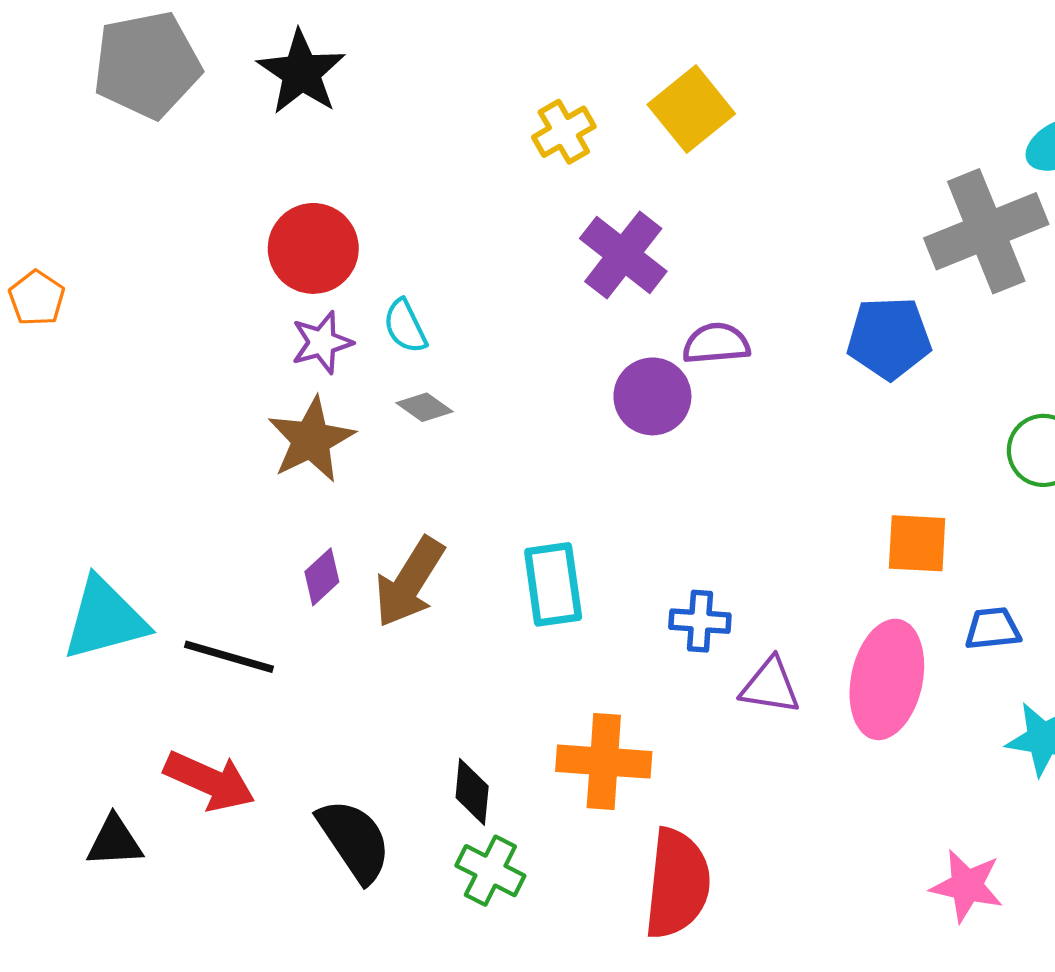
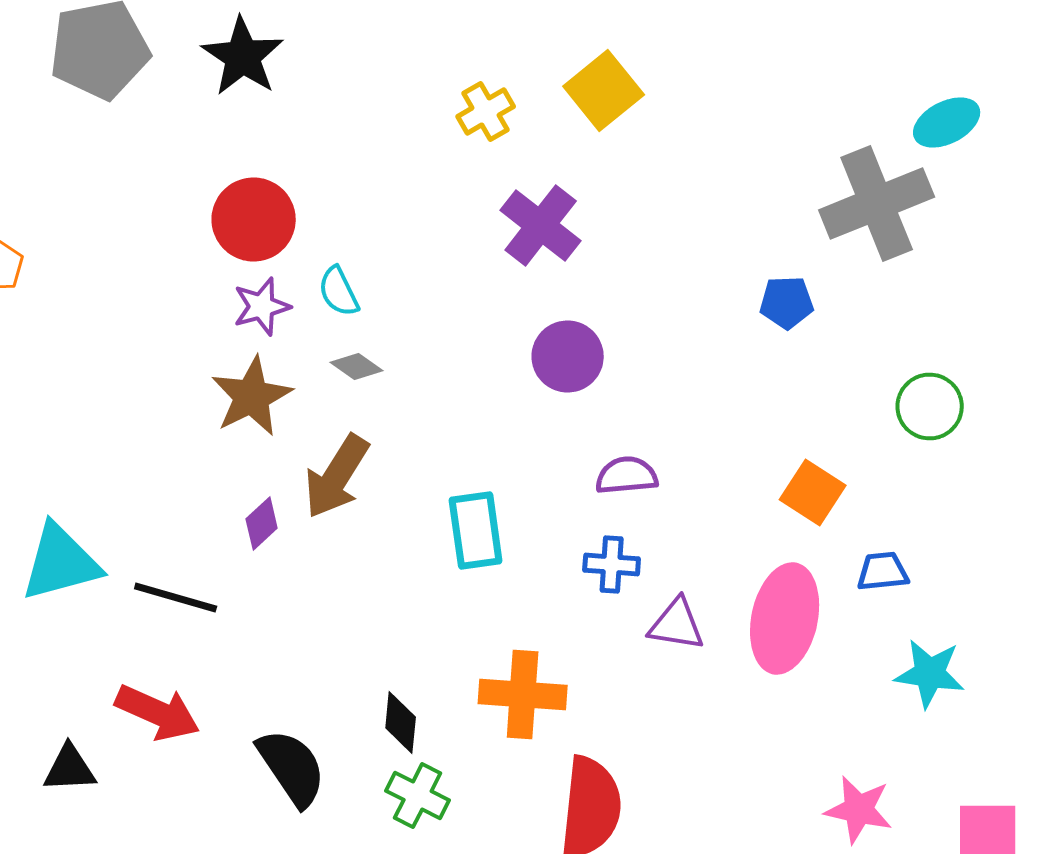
blue pentagon: (889, 338) -> (787, 302), size x0.7
purple semicircle: (716, 344) -> (627, 476), moved
orange square: (917, 543) -> (813, 492), turned 30
brown arrow: (409, 582) -> (337, 476), moved

